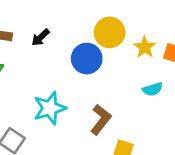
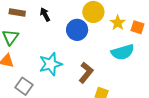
black arrow: (40, 37) -> (45, 15), turned 104
cyan semicircle: (153, 89) -> (123, 52), size x1.6

